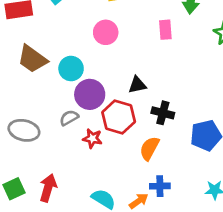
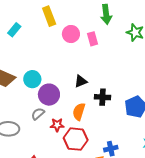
pink circle: (106, 32) -> (71, 34), moved
red hexagon: (119, 117) -> (76, 139), moved
orange semicircle: (149, 148) -> (79, 112), moved

